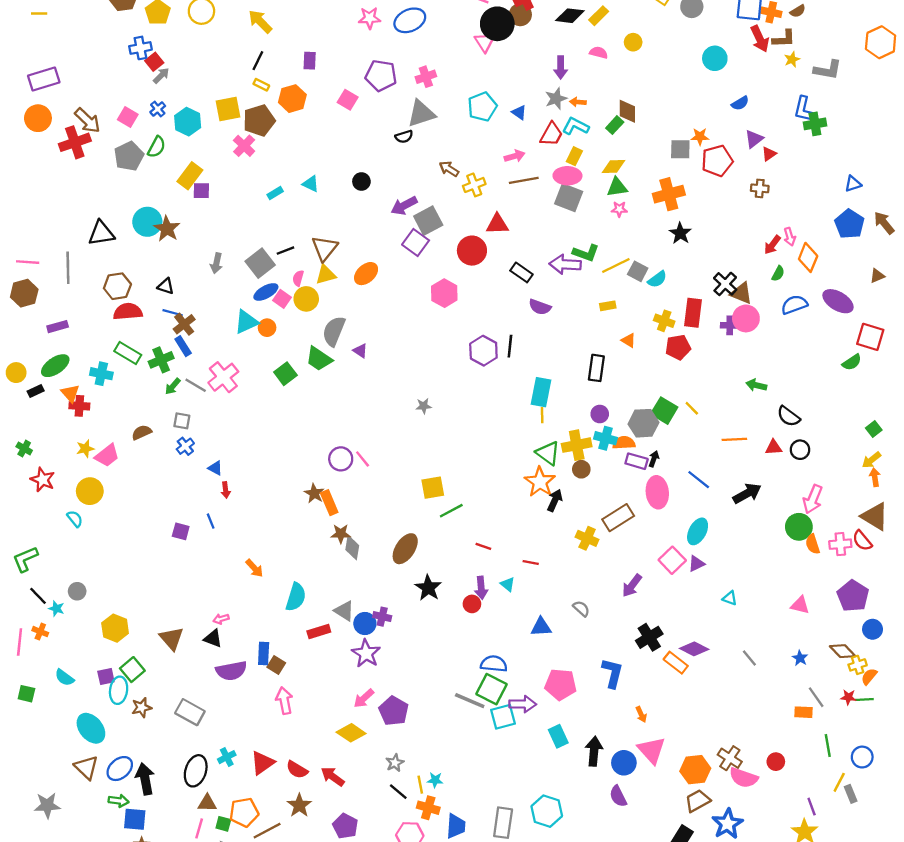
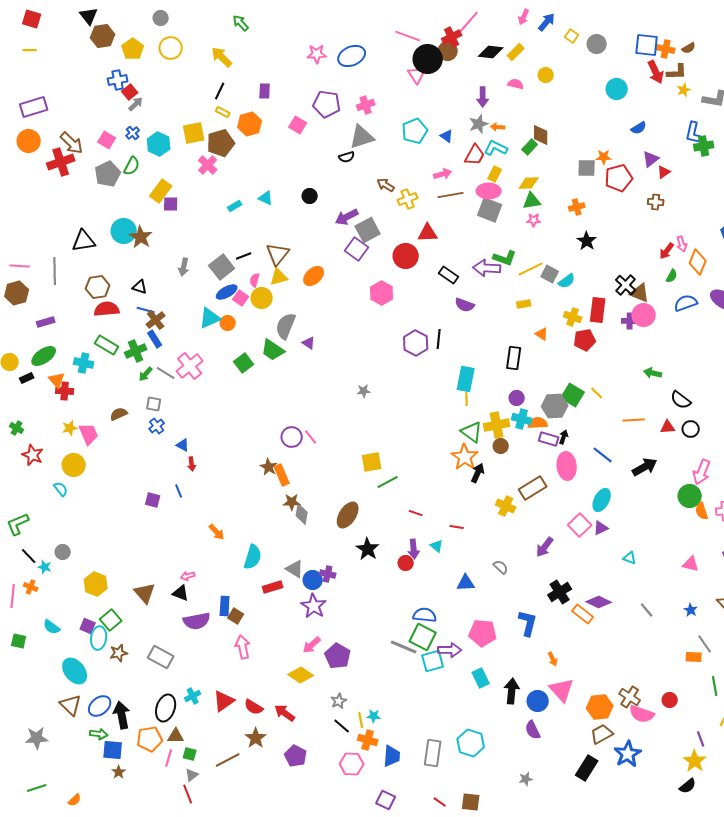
orange cross: (669, 194) -> (577, 207), size x0.6
pink trapezoid: (107, 455) -> (89, 434), turned -75
purple square: (106, 676) -> (88, 626), turned 35
orange pentagon: (244, 812) -> (150, 739), moved

